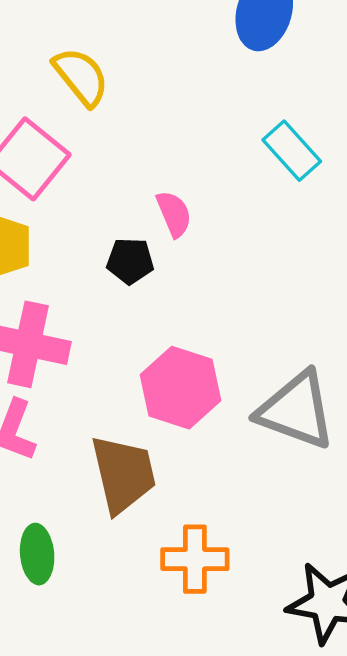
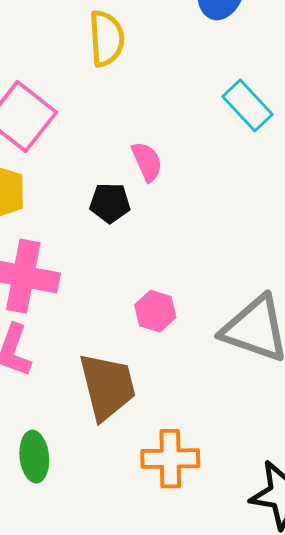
yellow semicircle: (81, 77) -> (106, 38), moved, turned 36
pink hexagon: (180, 388) -> (155, 311), size x0.6

